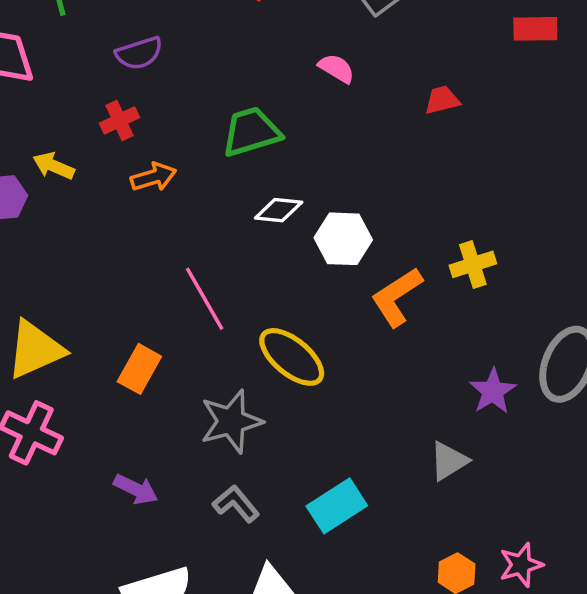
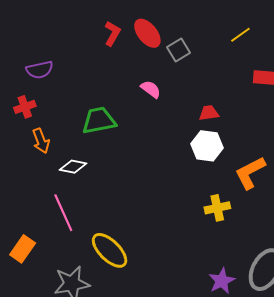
orange arrow: (153, 177) -> (41, 141), turned 80
white diamond: (279, 210) -> (73, 167), moved
white hexagon: (343, 239) -> (207, 146), moved
orange L-shape: (397, 297) -> (250, 173), moved

